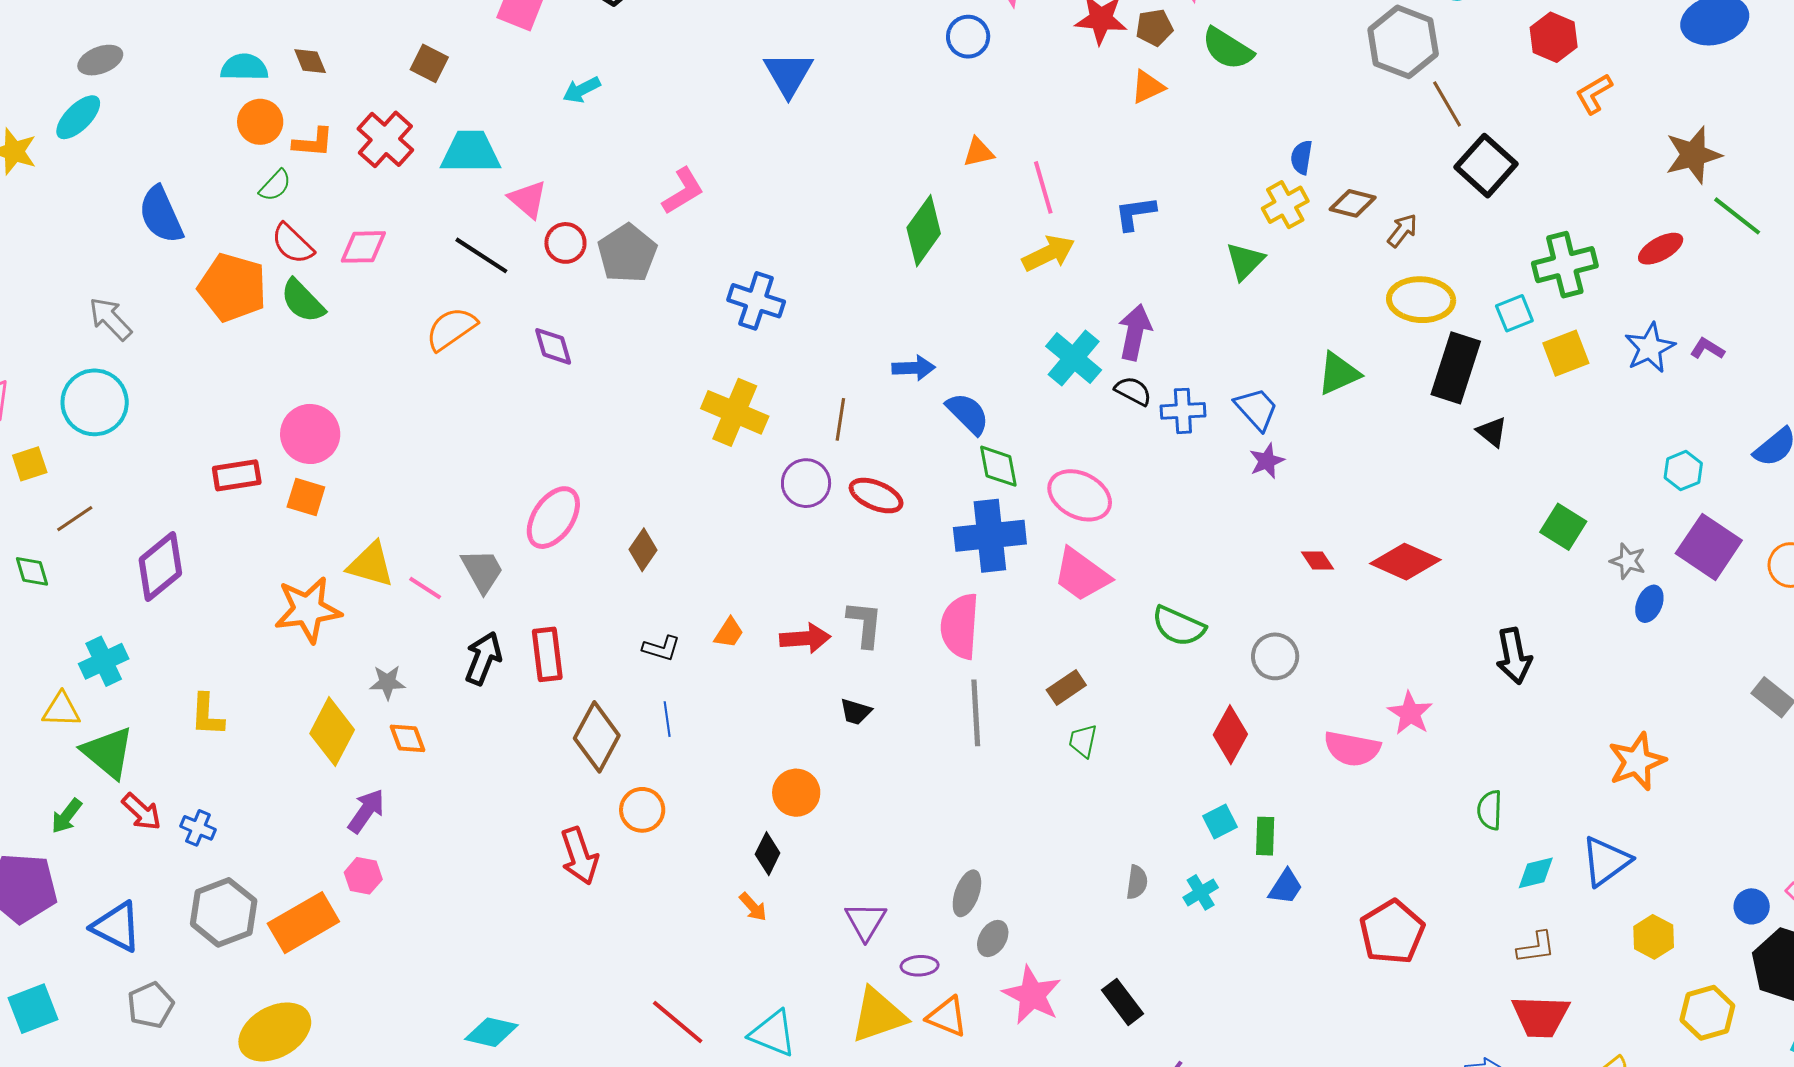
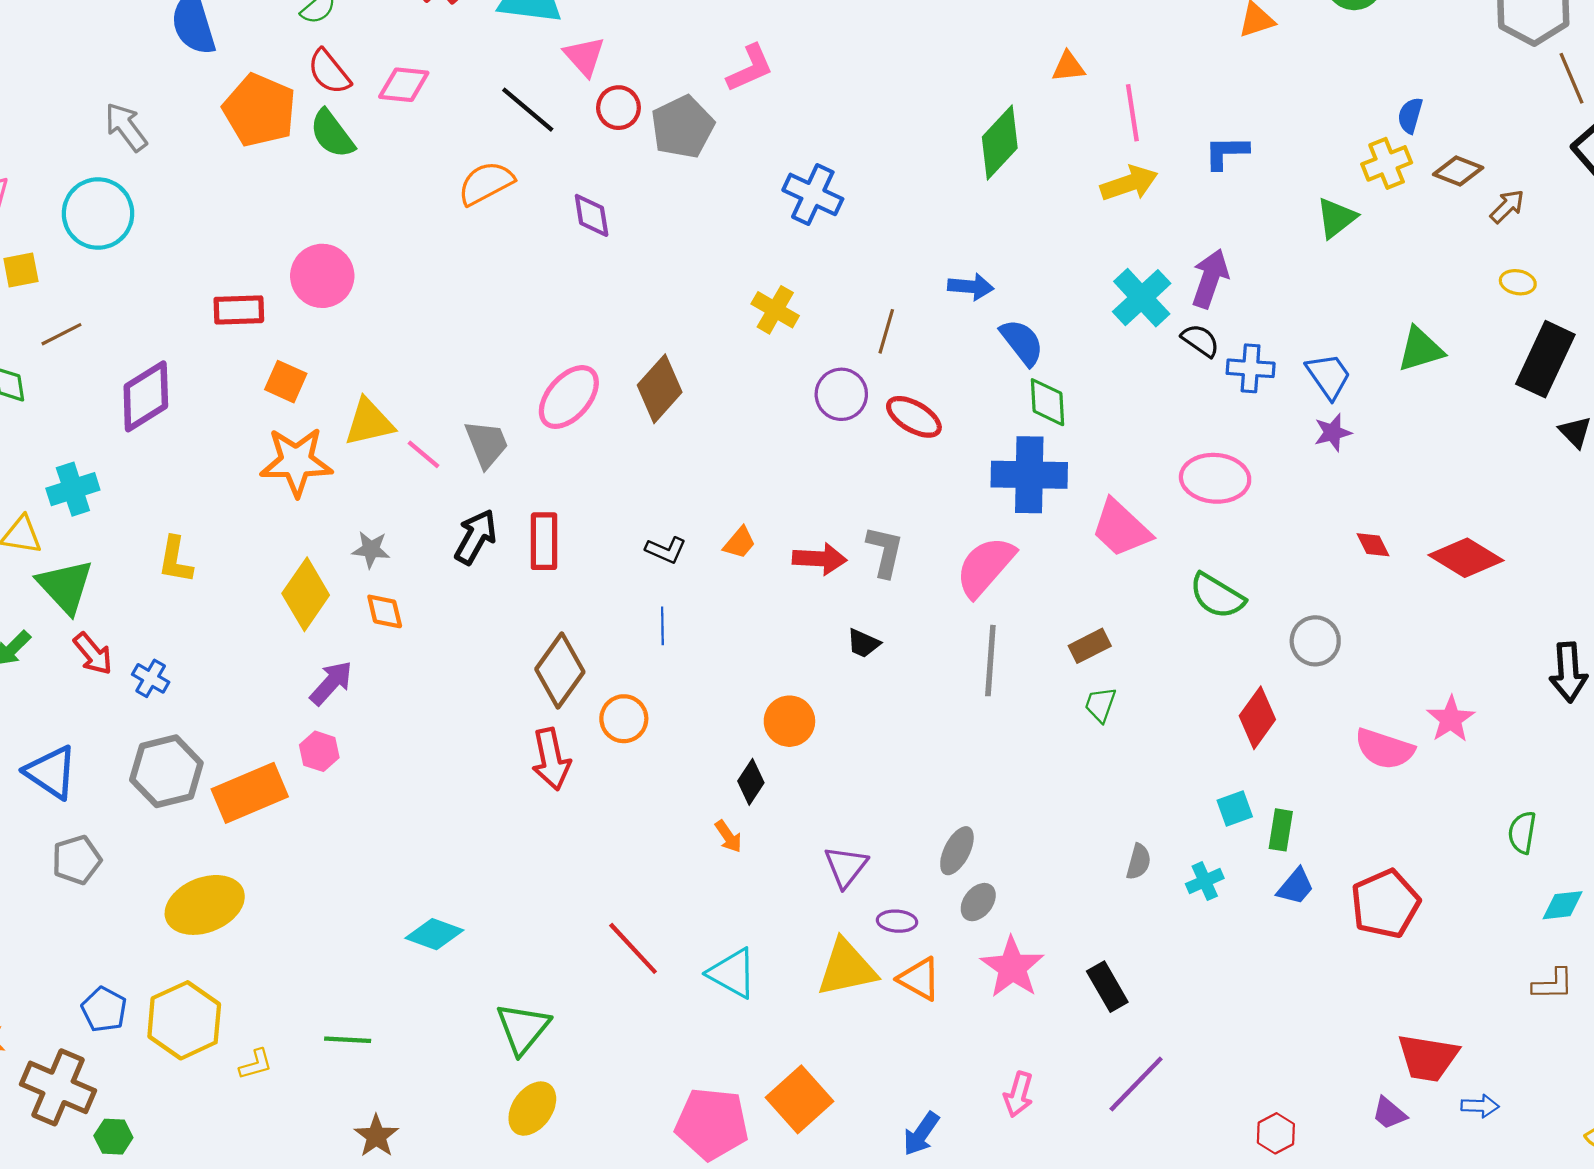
yellow ellipse: (1421, 300) -> (1518, 282), size x0.5
yellow cross: (735, 412) -> (775, 310), size x0.7
pink ellipse: (1080, 495) -> (1215, 478), moved, turned -30
orange square: (306, 497) -> (286, 382), moved
brown diamond: (643, 550) -> (660, 389), moved, size x1.5
yellow triangle: (371, 565) -> (369, 422), turned -36
pink semicircle: (960, 626) -> (985, 567), turned 30
brown diamond: (597, 737) -> (560, 671), moved
red pentagon: (1392, 932) -> (1385, 904), moved
red trapezoid: (1541, 1016) -> (1428, 1058), moved

